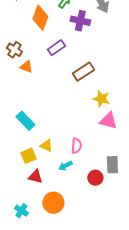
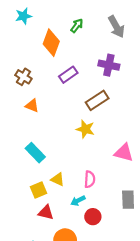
purple cross: (80, 21) -> (109, 65), moved
orange triangle: (26, 67) -> (32, 106), moved
yellow star: (101, 99) -> (85, 129), moved
red circle: (95, 178) -> (93, 217), moved

